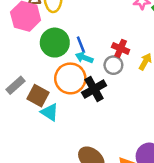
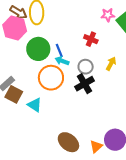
red cross: (121, 48) -> (91, 39), moved
black cross: (94, 89) -> (84, 84), moved
brown square: (38, 96) -> (14, 94), moved

